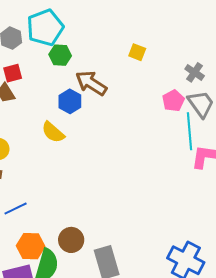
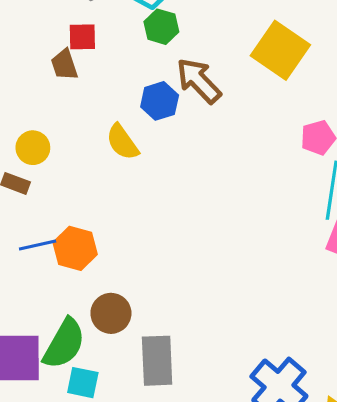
yellow square: (137, 52) -> (280, 50), size x2.0
orange hexagon: (31, 246) -> (75, 248), moved

